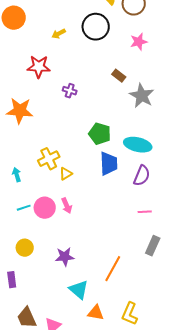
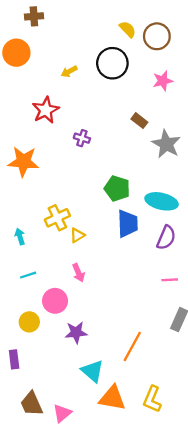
red star: (39, 67) -> (46, 110), turned -30
pink circle: (45, 208) -> (55, 301), moved
orange triangle: (96, 313) -> (112, 398), size x1.4

